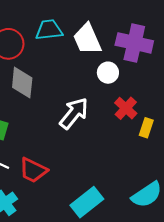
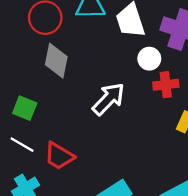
red cross: (126, 108) -> (166, 85), moved, turned 35

